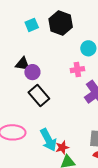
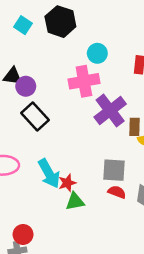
cyan square: (32, 25) -> (23, 25), turned -32
pink cross: (77, 70) -> (84, 81), size x1.6

